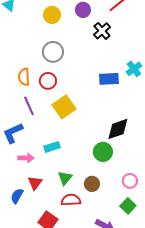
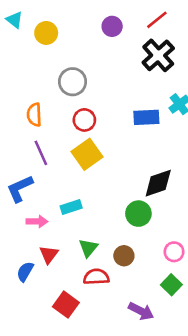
yellow circle: (52, 15) -> (46, 33), moved
black cross: (102, 31) -> (158, 55), moved, size x1.4
red circle: (48, 81) -> (84, 120), moved

